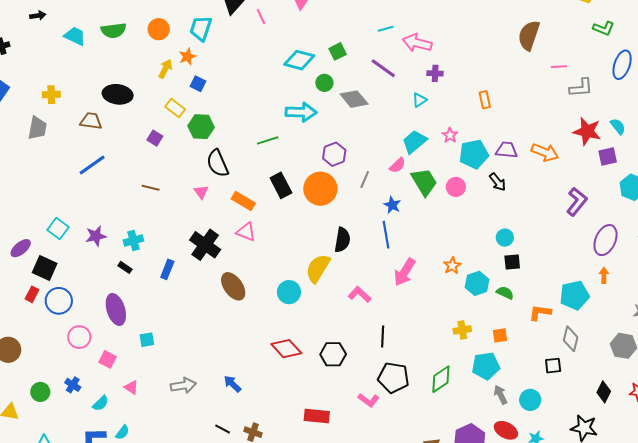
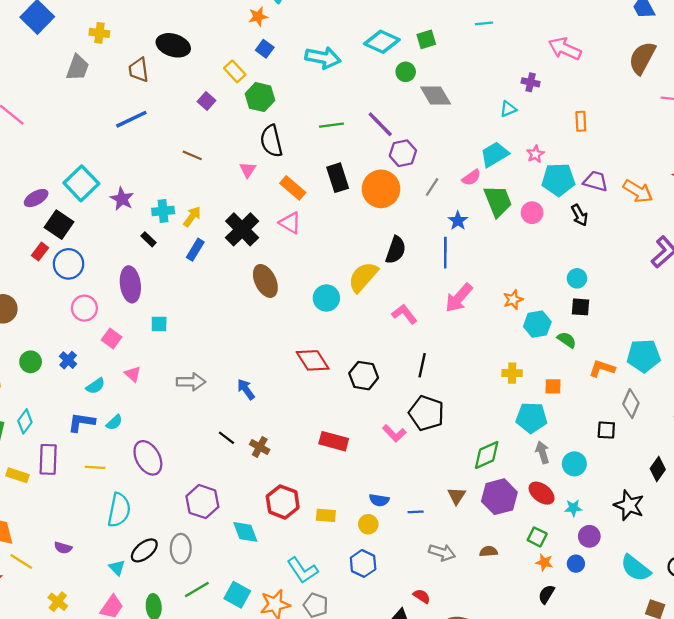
pink arrow: (417, 43) -> (565, 49), moved
purple line: (383, 68) -> (380, 124), moved
yellow arrow: (165, 69) -> (192, 217), moved
cyan arrow: (301, 112) -> (323, 58), moved
brown trapezoid: (91, 121) -> (139, 70), turned -115
cyan square: (58, 229) -> (81, 183), size x1.4
purple star: (96, 236) -> (122, 199), turned 30
green diamond: (441, 379) -> (487, 455), moved

